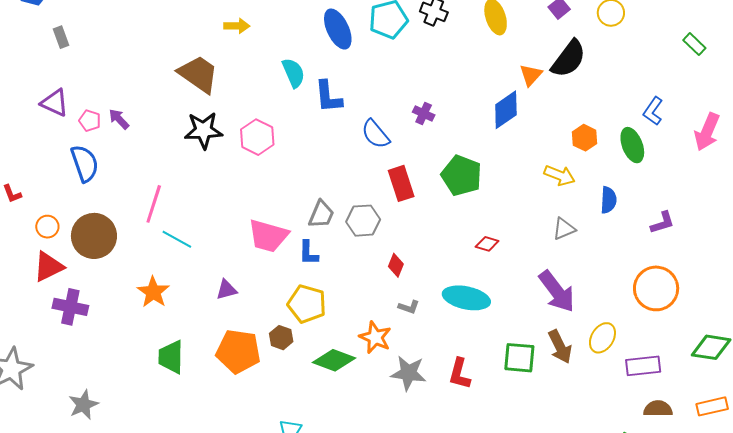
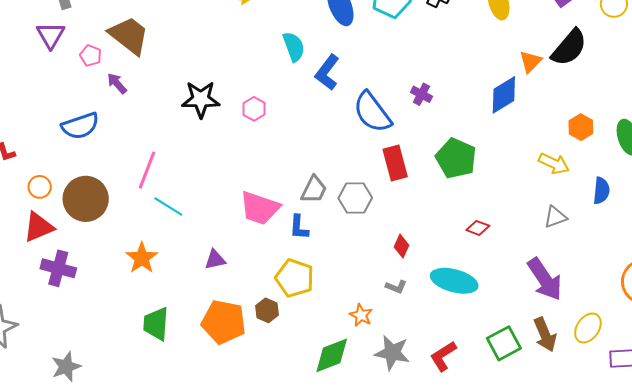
brown trapezoid: (198, 74) -> (129, 35), moved
blue L-shape: (328, 97) -> (327, 72), turned 39
purple triangle: (55, 103) -> (51, 35), moved, turned 32
pink pentagon: (90, 121) -> (91, 56), moved
blue semicircle: (376, 134) -> (372, 112), size x1.4
pink hexagon: (257, 137) -> (254, 109), size x0.7
blue semicircle: (85, 163) -> (80, 126), turned 87
red diamond: (396, 265) -> (401, 246), moved
orange star: (375, 337) -> (361, 315), size x0.7
green square: (519, 358) -> (504, 343), turned -36
green diamond: (334, 360) -> (332, 355), moved, turned -45
red L-shape: (459, 374) -> (443, 356), turned 40

